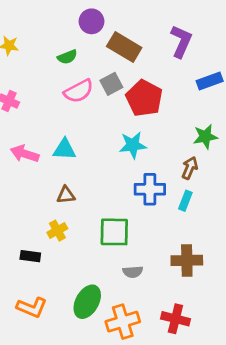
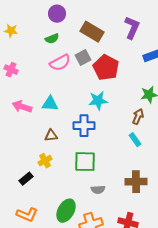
purple circle: (91, 21) -> (57, 14), moved
blue cross: (150, 189) -> (84, 126), moved
cyan rectangle: (185, 201) -> (135, 140), turned -56
black rectangle: (30, 256) -> (26, 179), turned -48

